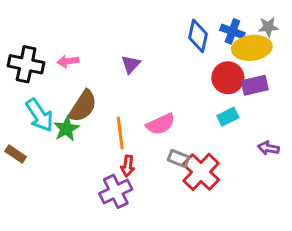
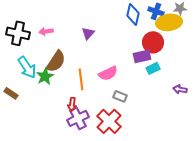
purple rectangle: (255, 85) -> (142, 56), moved
red arrow: (128, 166) -> (72, 104), moved
red cross: (201, 172) -> (109, 121), moved

